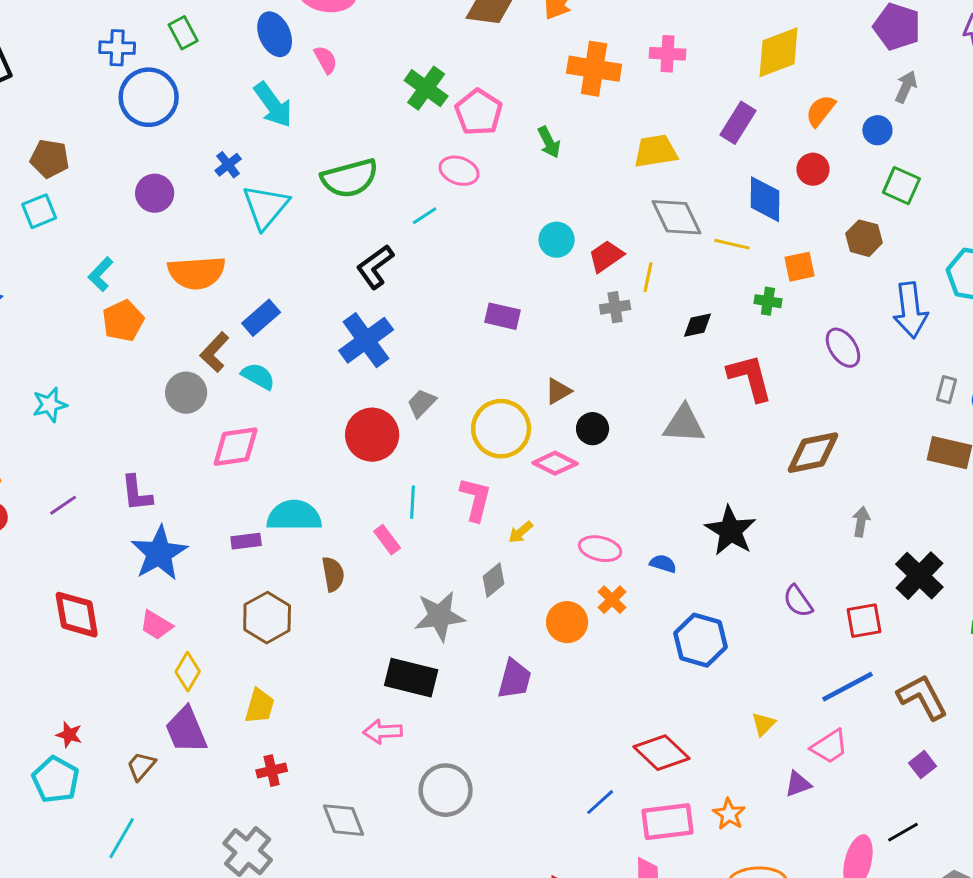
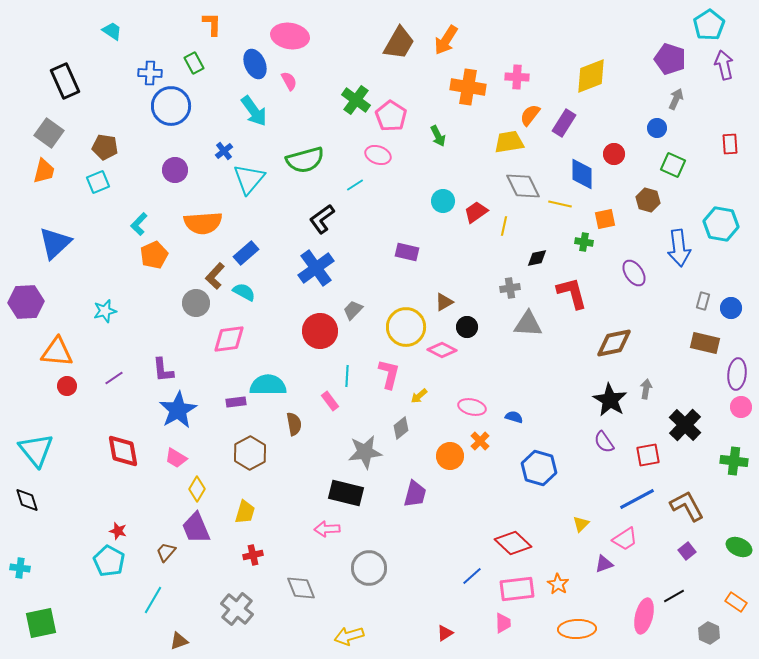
orange semicircle: (820, 111) -> (530, 115), moved
gray cross: (615, 307) -> (510, 288), moved
black star: (731, 531) -> (610, 400), moved

